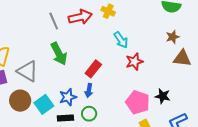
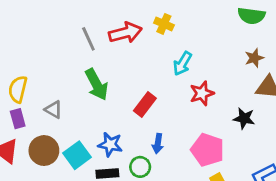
cyan arrow: (121, 40) -> (182, 63), turned 66
gray triangle: (28, 71) -> (54, 110), size x0.6
blue arrow: (89, 91) -> (158, 144), moved
black star: (163, 96) -> (244, 118), moved
blue star: (68, 97) -> (110, 144), turned 30

